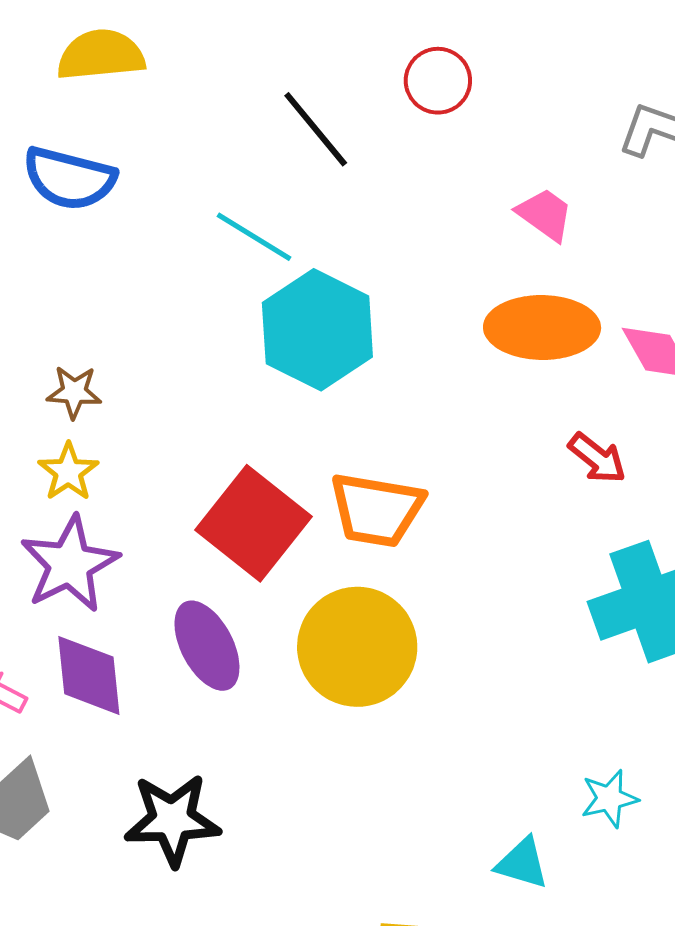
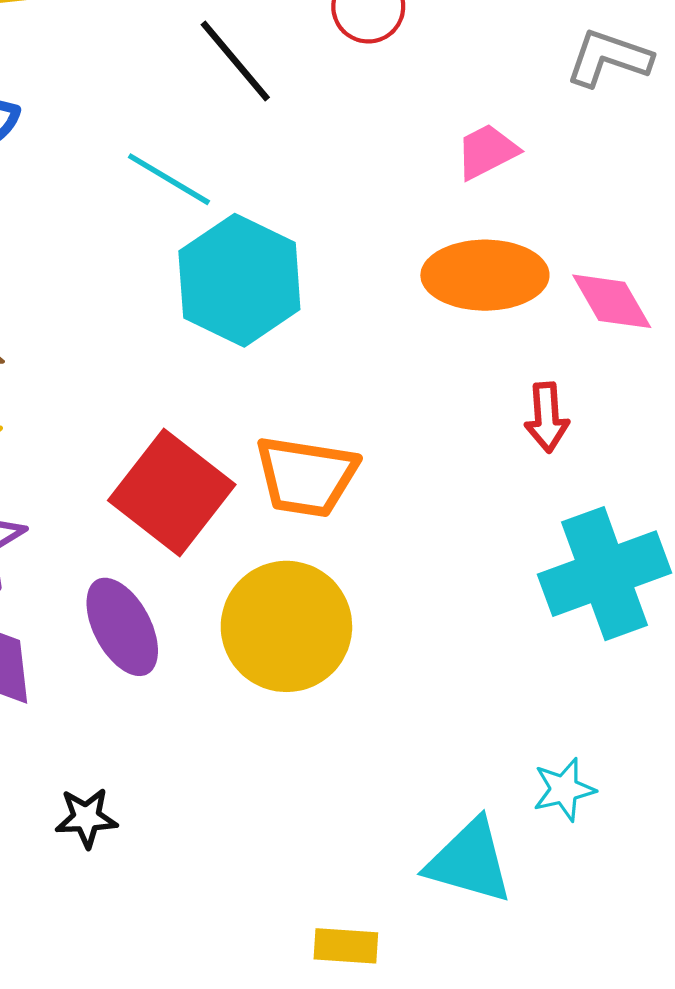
pink trapezoid: (545, 214) -> (487, 152), turned -62
red arrow: (597, 458) -> (547, 417), turned 48
black star: (172, 820) -> (86, 818), size x0.6
cyan triangle: (522, 863) -> (469, 861), size x1.5

